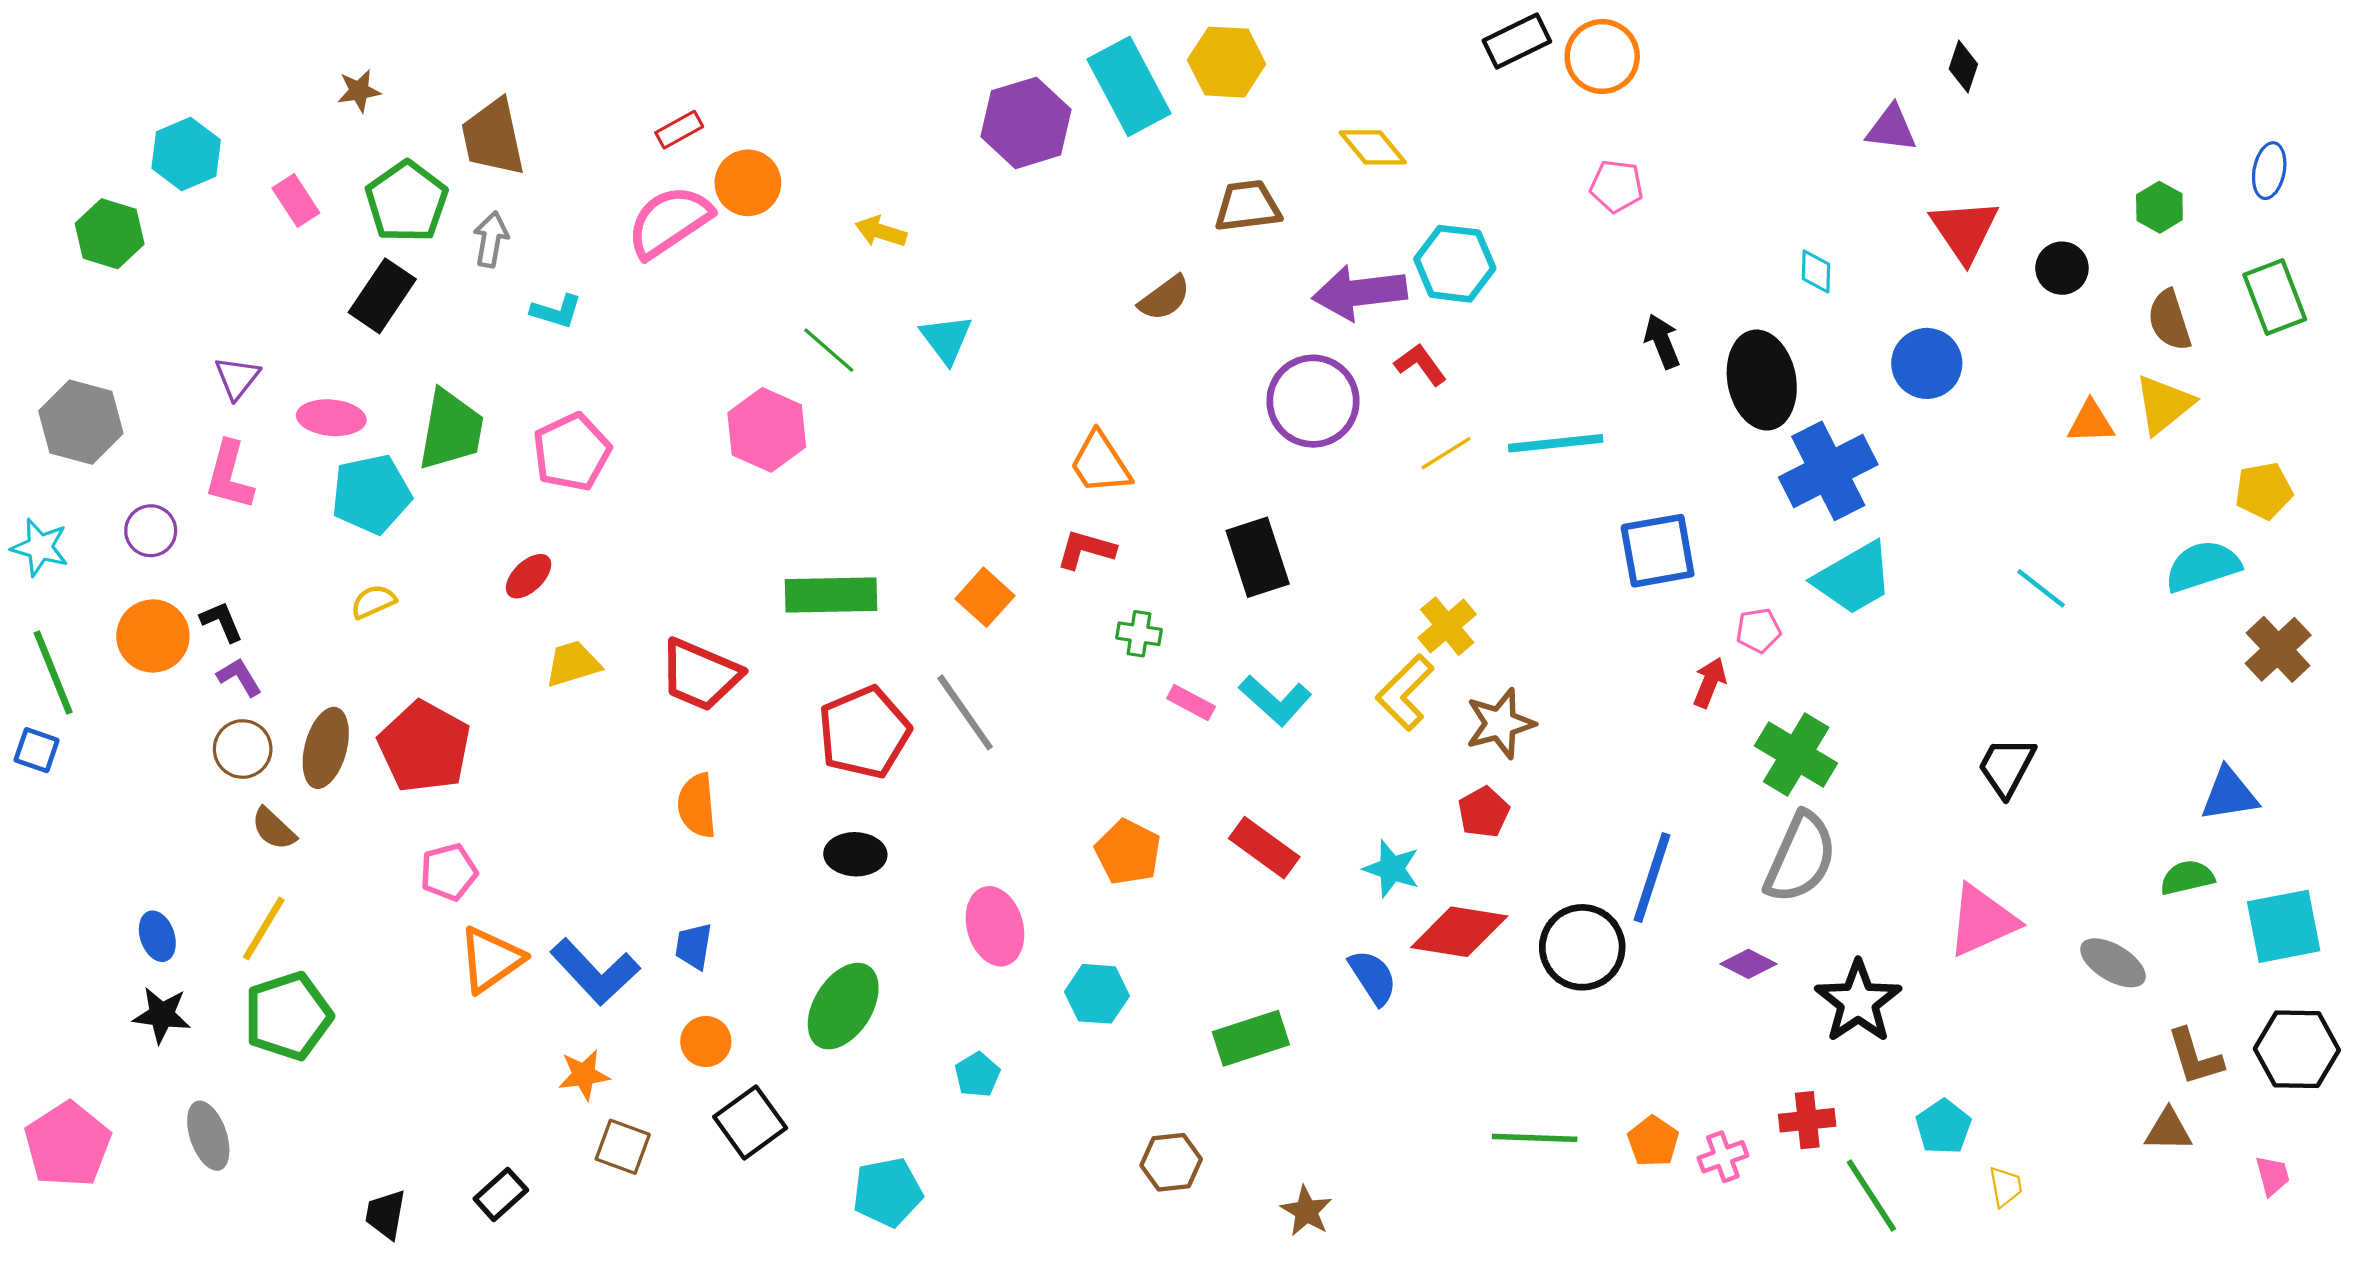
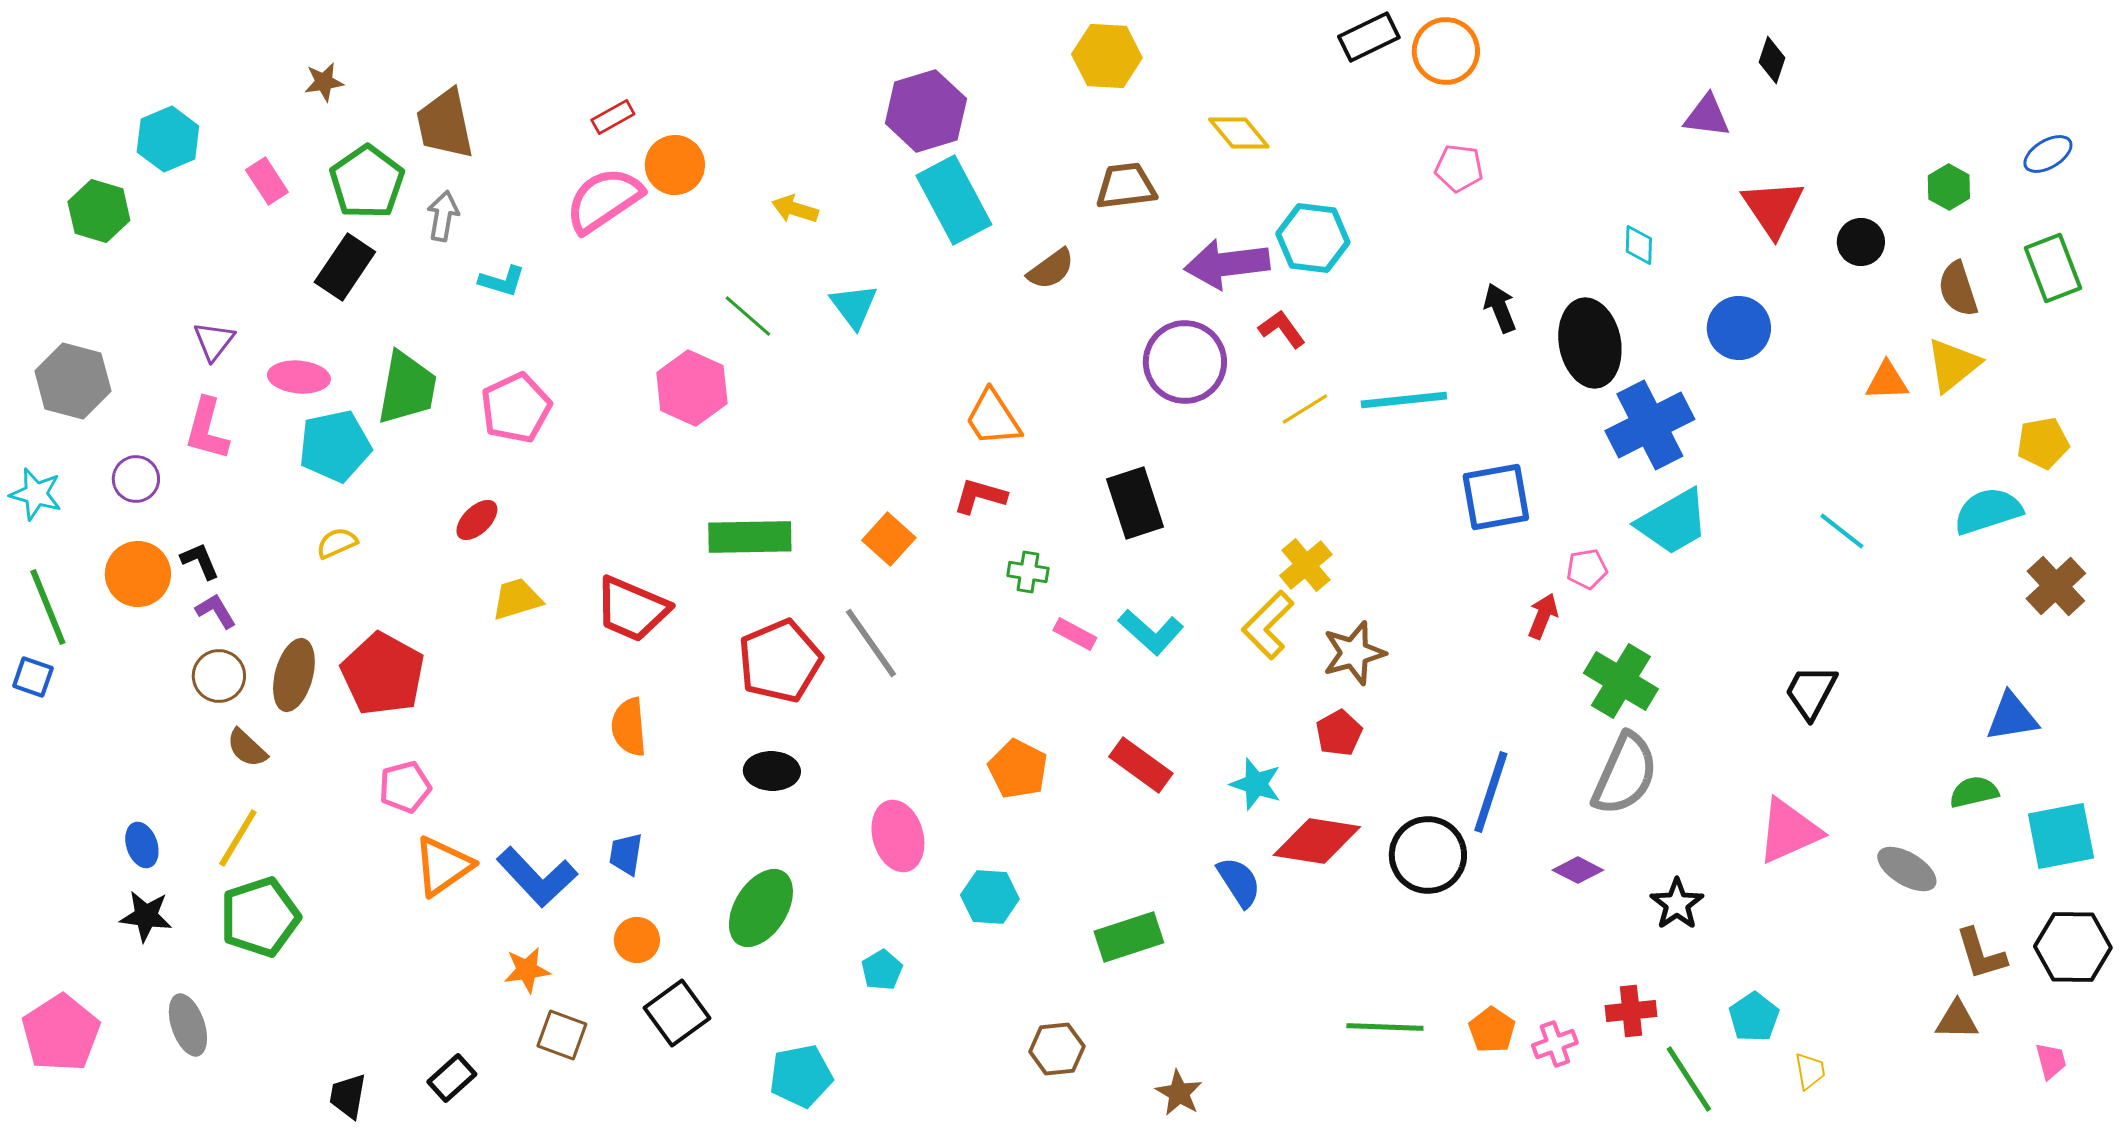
cyan rectangle: (1129, 86) -> (954, 200), moved
blue ellipse: (2269, 171) -> (2048, 154), turned 48
black star: (1858, 1002) -> (1677, 904), size x0.7

